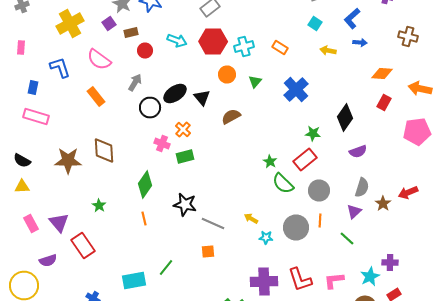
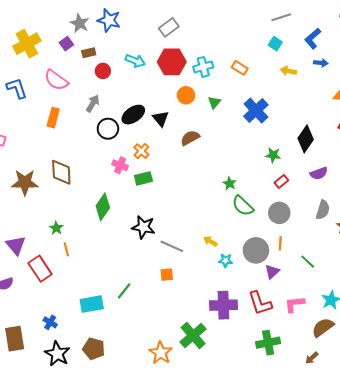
orange rectangle: (96, 96) -> (53, 118), turned 54
red rectangle: (305, 160) -> (281, 181), moved, size x0.6
purple triangle: (354, 212) -> (272, 272), moved
orange line: (144, 218) -> (66, 249), moved

